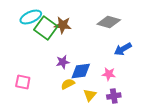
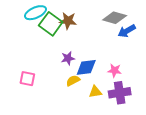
blue arrow: (123, 49) -> (127, 31), moved
yellow triangle: (90, 95) -> (95, 92), turned 40
purple cross: (114, 96) -> (120, 93), size x1.5

